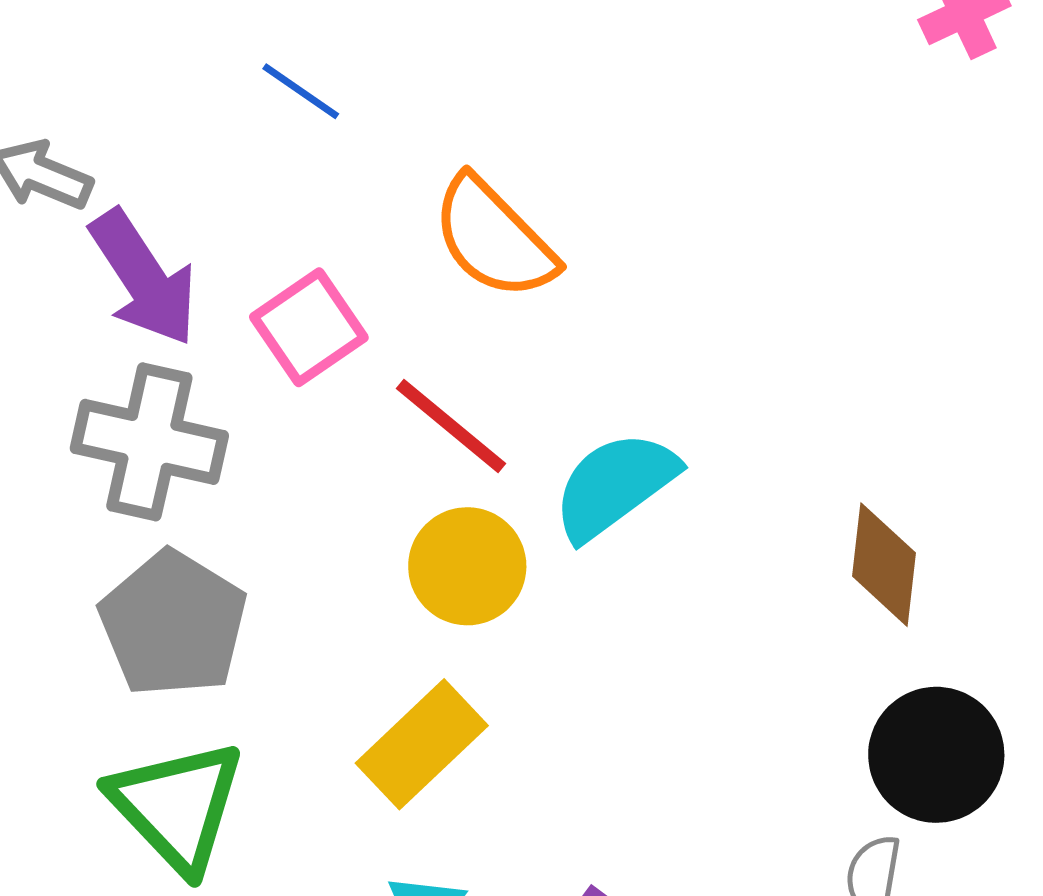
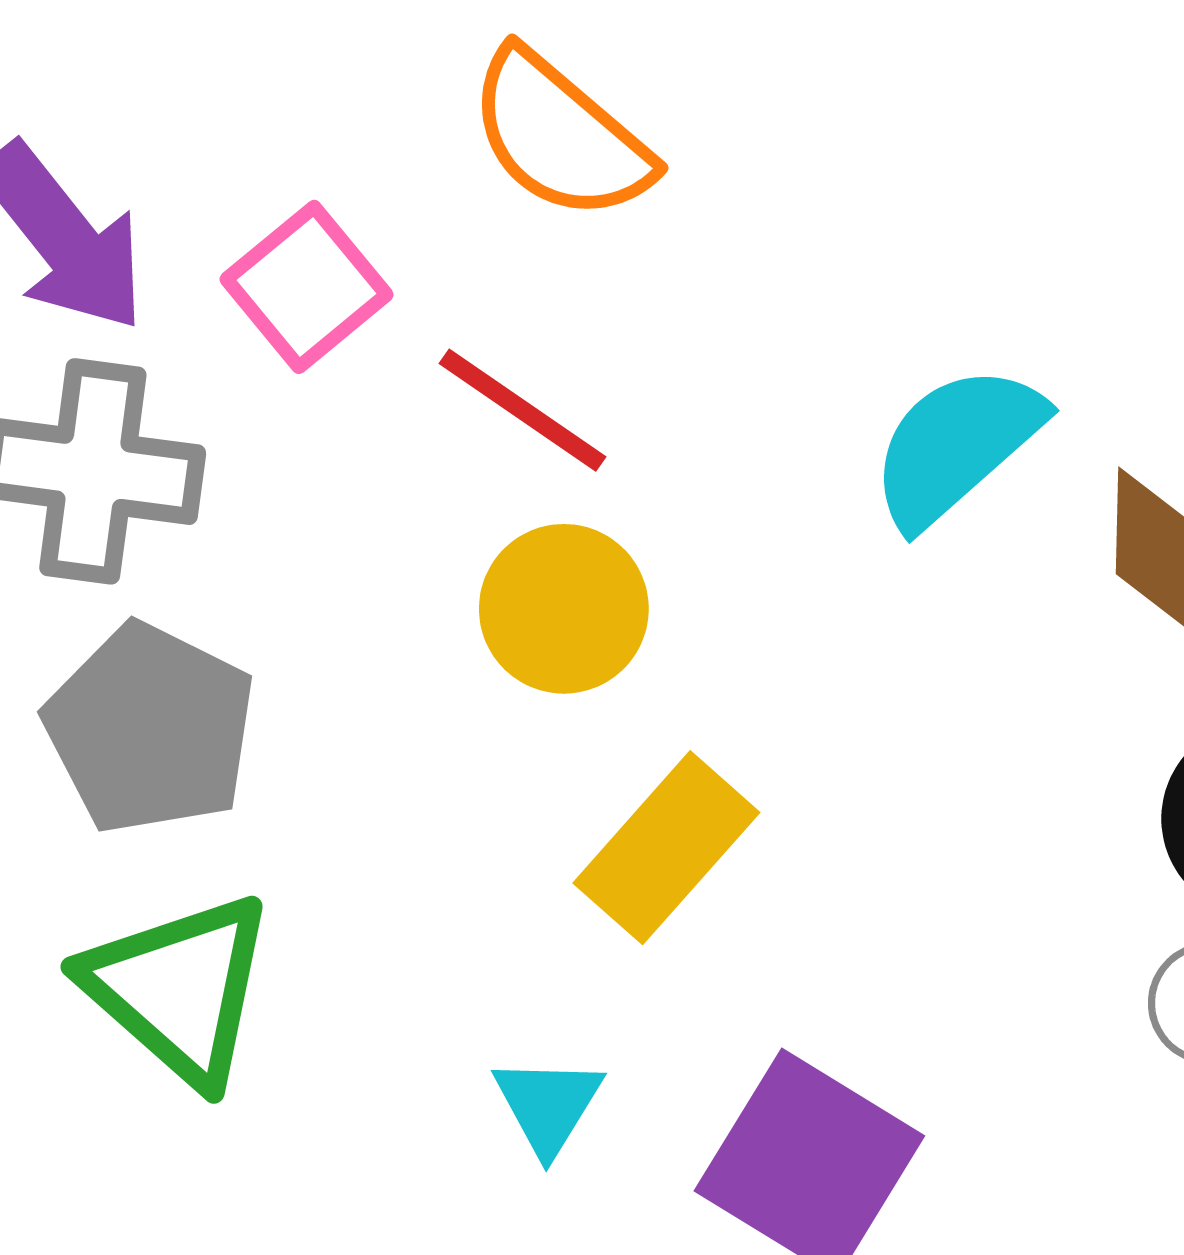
cyan semicircle: (615, 485) -> (956, 445), moved
yellow rectangle: (422, 744) -> (666, 848), moved

